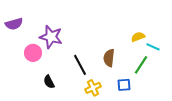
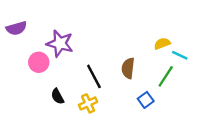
blue square: (124, 85) -> (146, 100), turned -32
yellow cross: (93, 88) -> (88, 103), moved

